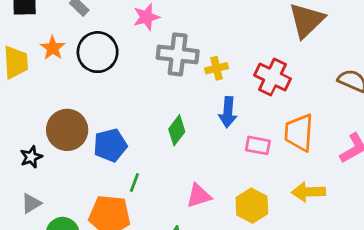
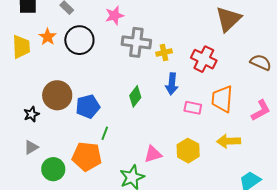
pink triangle: (199, 196) -> (153, 154), moved

